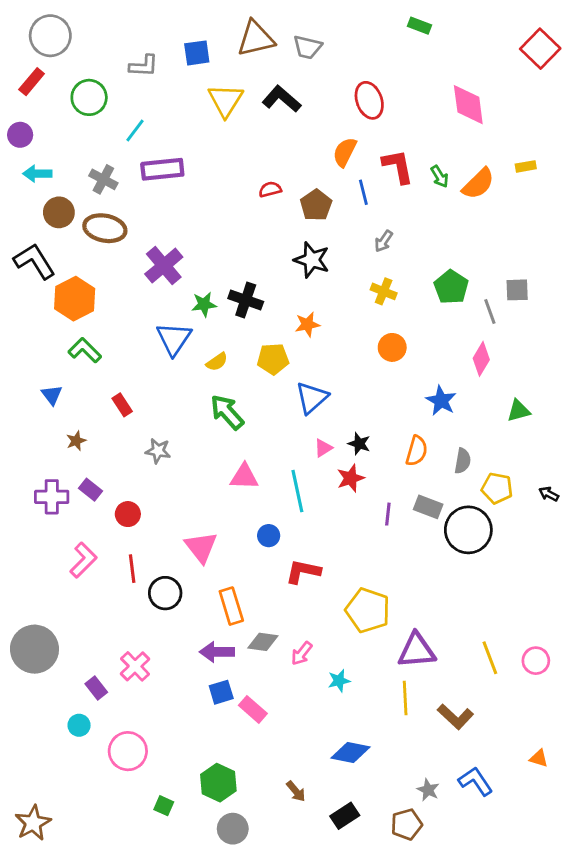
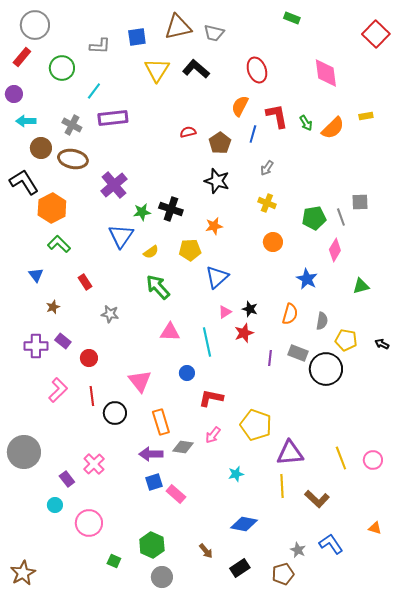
blue line: (363, 192) -> (253, 134), turned 30
green pentagon: (451, 287) -> (314, 218), moved, turned 30
pink arrow: (302, 653) -> (213, 435), moved

